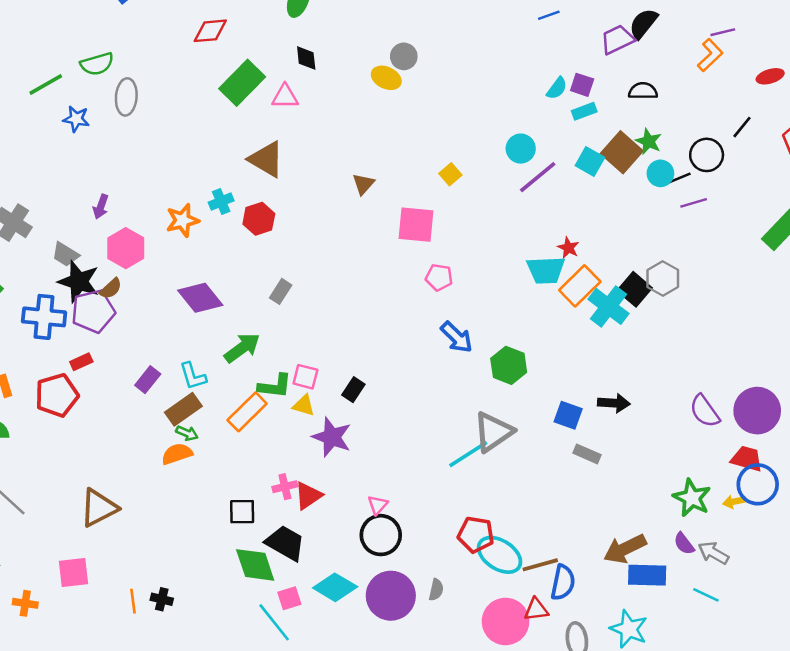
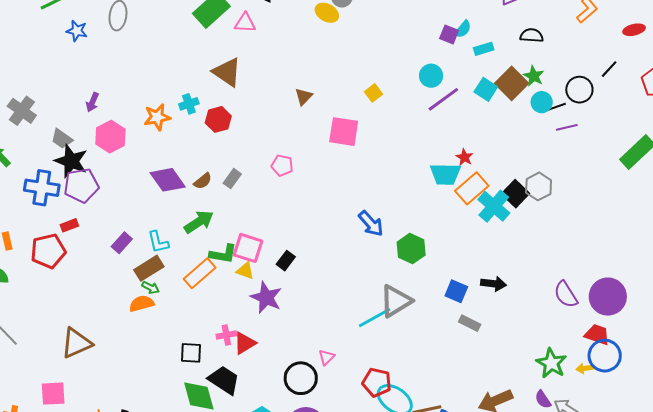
purple square: (582, 85) -> (449, 35), moved
pink pentagon: (439, 277) -> (282, 165), moved
brown semicircle: (111, 289) -> (203, 181), moved
pink square: (305, 377) -> (248, 248), size x1.4
pink triangle: (378, 505) -> (326, 357), moved

